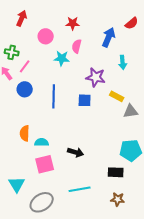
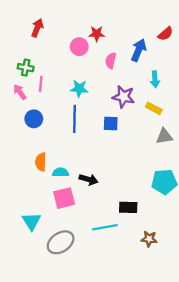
pink circle: (46, 36) -> (79, 47), moved
pink semicircle: (77, 46) -> (111, 61), moved
cyan star: (62, 58) -> (79, 89), moved
pink line: (25, 66) -> (41, 84), turned -32
blue circle: (25, 89) -> (34, 119), moved
yellow rectangle: (117, 96) -> (154, 108), moved
black arrow: (76, 152) -> (89, 179), moved
black rectangle: (116, 172) -> (128, 207), moved

